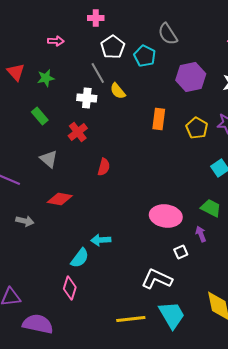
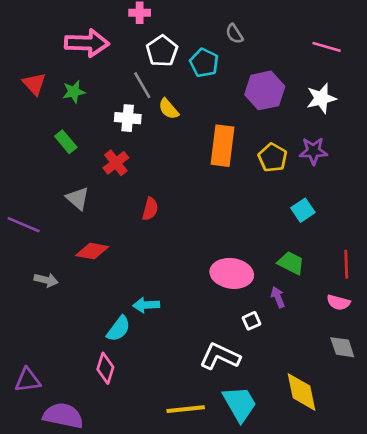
gray semicircle: (168, 34) -> (234, 34), size x0.7
pink arrow: (56, 41) -> (87, 43), size x2.0
orange rectangle: (159, 119) -> (223, 146), size x1.4

